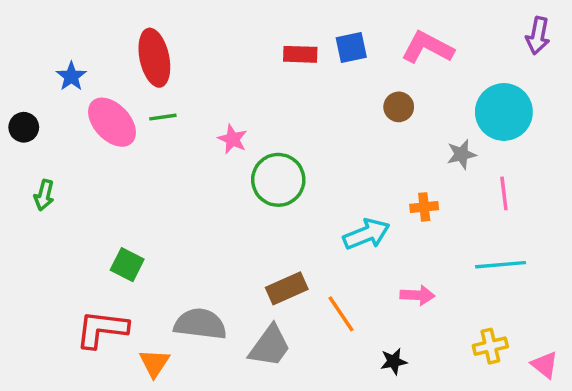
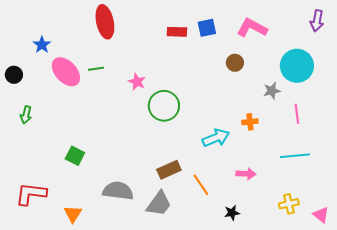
red ellipse: (154, 58) -> (105, 22), moved
red L-shape: (102, 329) -> (31, 194), moved
orange triangle: (154, 363) -> (73, 214), moved

